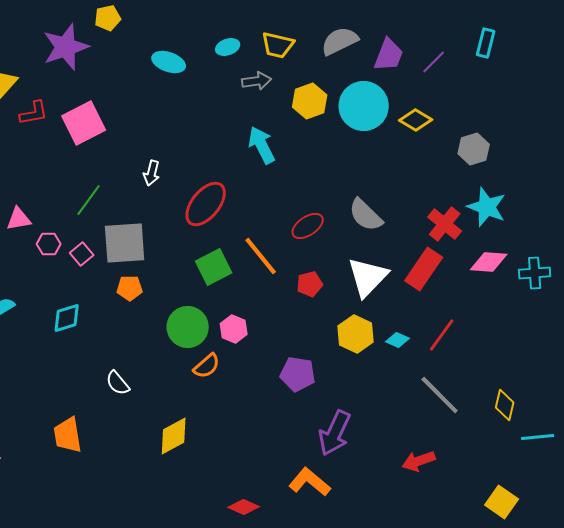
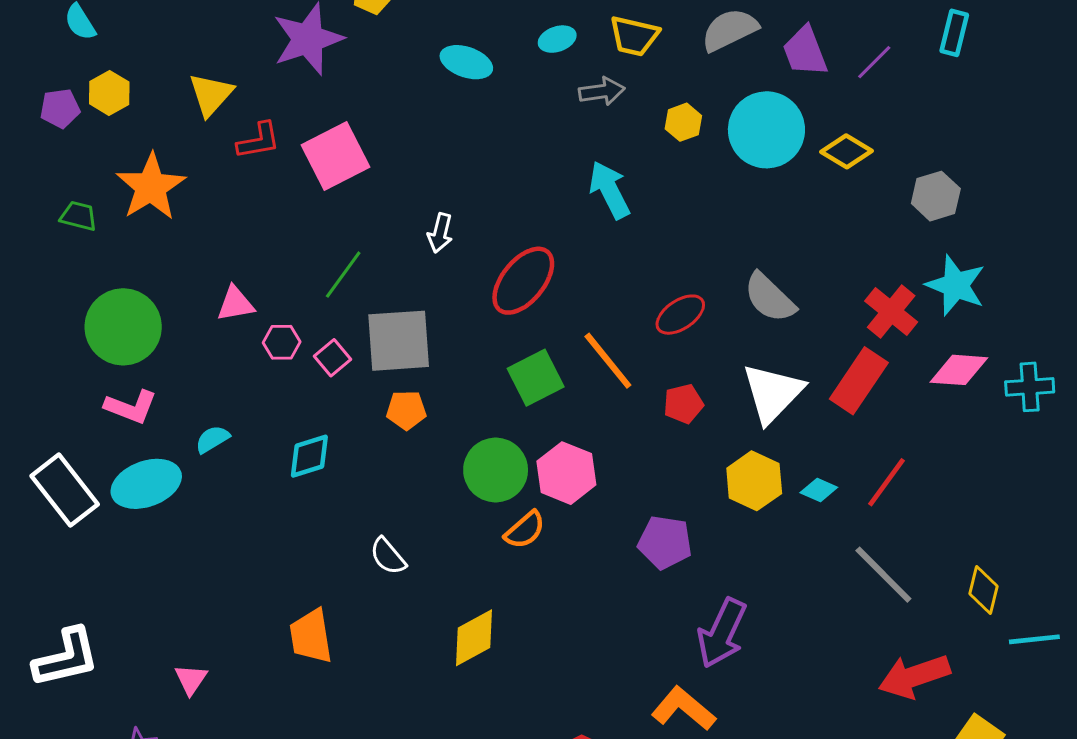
purple trapezoid: (389, 55) -> (805, 51), turned 138
yellow hexagon: (310, 101) -> (683, 122), size x0.7
pink hexagon: (234, 329) -> (566, 473), size x1.4
red arrow: (419, 461) -> (914, 676), moved, size x1.4

